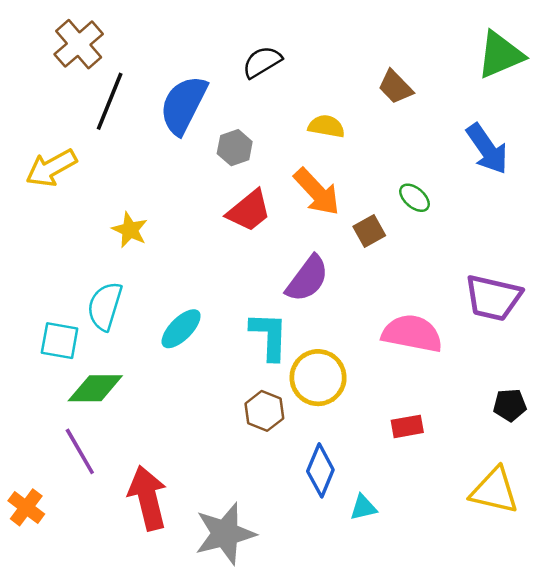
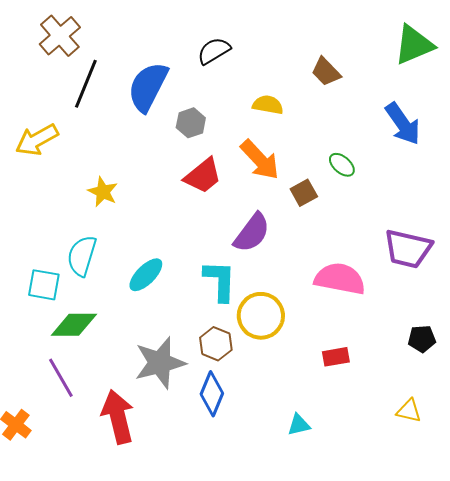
blue diamond: (320, 470) -> (212, 394), moved
yellow triangle: (494, 491) -> (409, 411), size x0.6
gray star: (225, 534) -> (160, 363), moved

